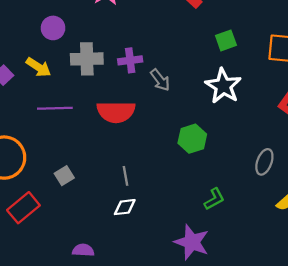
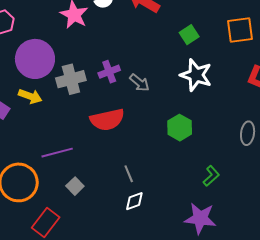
purple circle: (53, 28) -> (35, 59), size x1.8
purple line: (55, 108) -> (57, 153), moved

